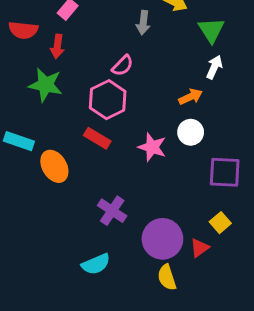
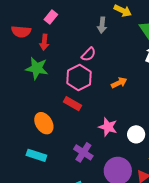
orange arrow: (191, 97) -> (119, 83), moved
white circle: (191, 132) -> (136, 134), moved
cyan rectangle: (19, 141) -> (36, 155), moved
pink star: (152, 147) -> (108, 127), moved

